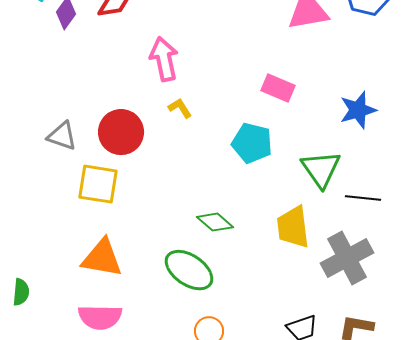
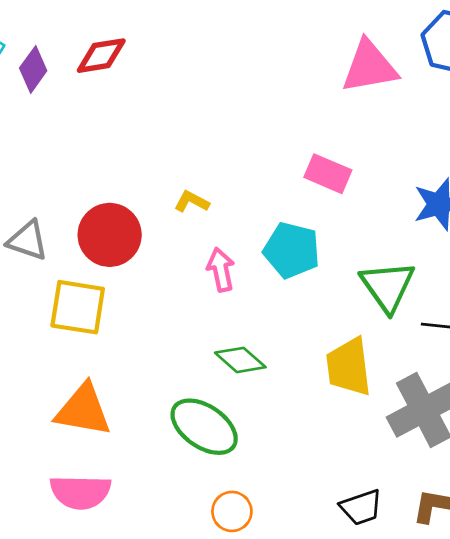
pink arrow: (164, 59) -> (221, 270), moved, size x0.7
yellow L-shape: (180, 108) -> (192, 202), turned -30

